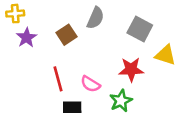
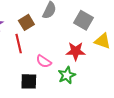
red line: (58, 79) -> (19, 44), moved

